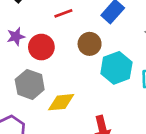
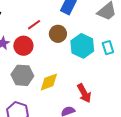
red line: (63, 13) -> (34, 25), moved

